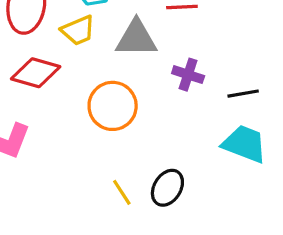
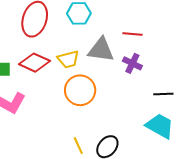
yellow trapezoid: (78, 30) -> (68, 59), moved
purple cross: (188, 75) -> (132, 63), moved

